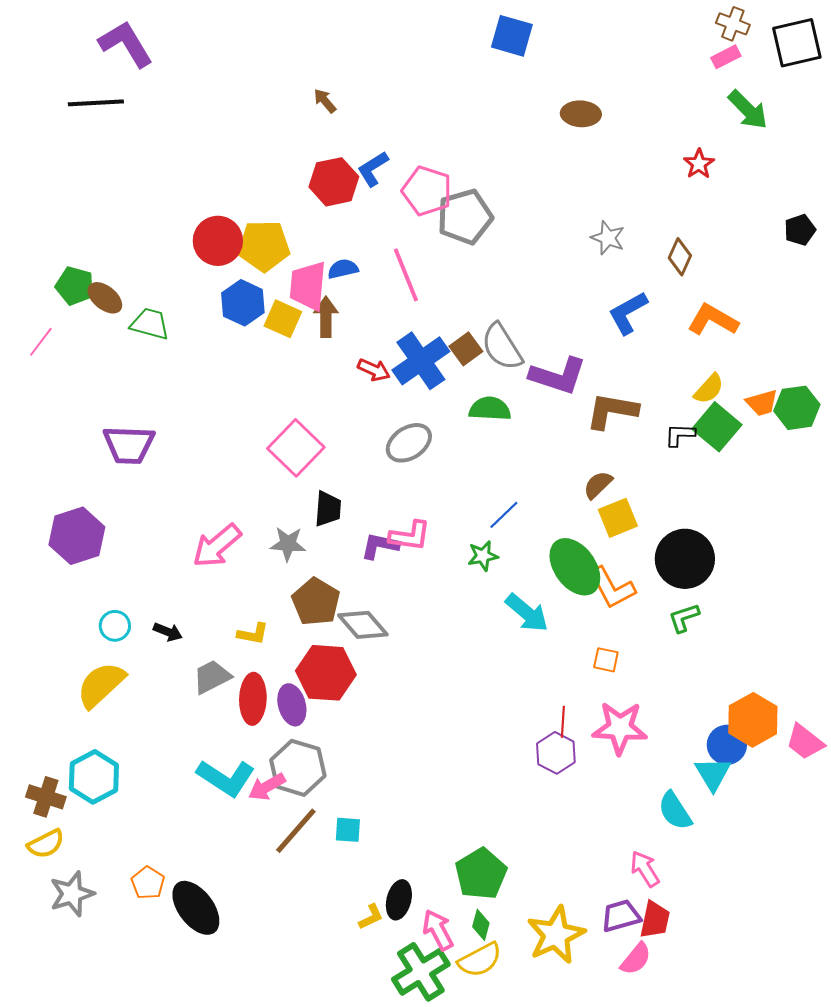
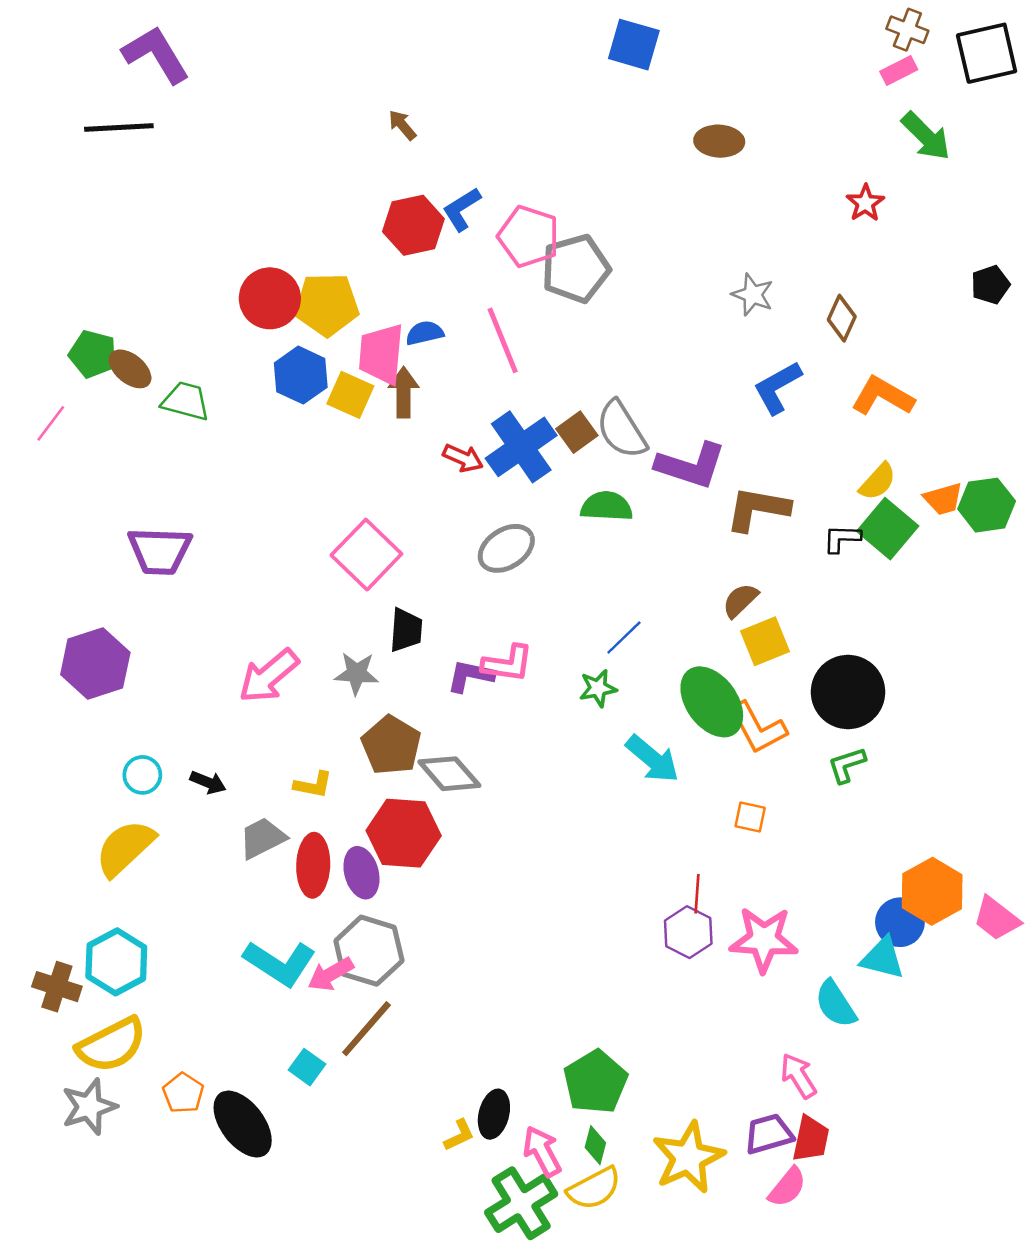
pink star: (620, 728) -> (764, 940), moved
cyan triangle: (713, 774) -> (883, 958), turned -45
cyan square: (348, 830) -> (307, 1067), moved, turned 32
yellow semicircle: (46, 844) -> (111, 1045), moved, size x1.5

